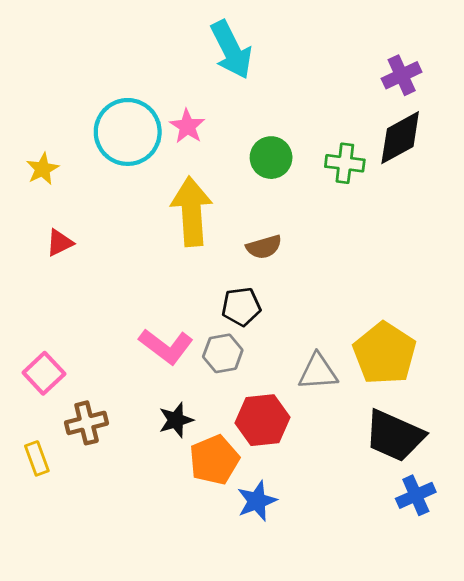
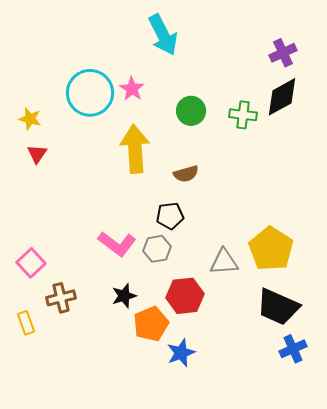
yellow star: (43, 169) -> (30, 119), turned -30
red triangle: (60, 243) -> (37, 154), moved, turned -30

